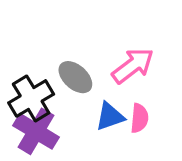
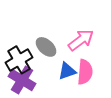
pink semicircle: (139, 118) -> (85, 72), size x1.4

